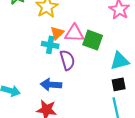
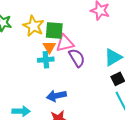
green square: (93, 40) -> (54, 30), moved
purple semicircle: (67, 60) -> (77, 58), moved

